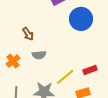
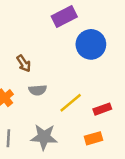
yellow line: (65, 77) -> (71, 103), moved

